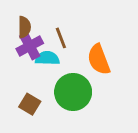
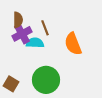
green circle: (73, 92) -> (46, 80), moved
brown square: (30, 104) -> (11, 84), moved

